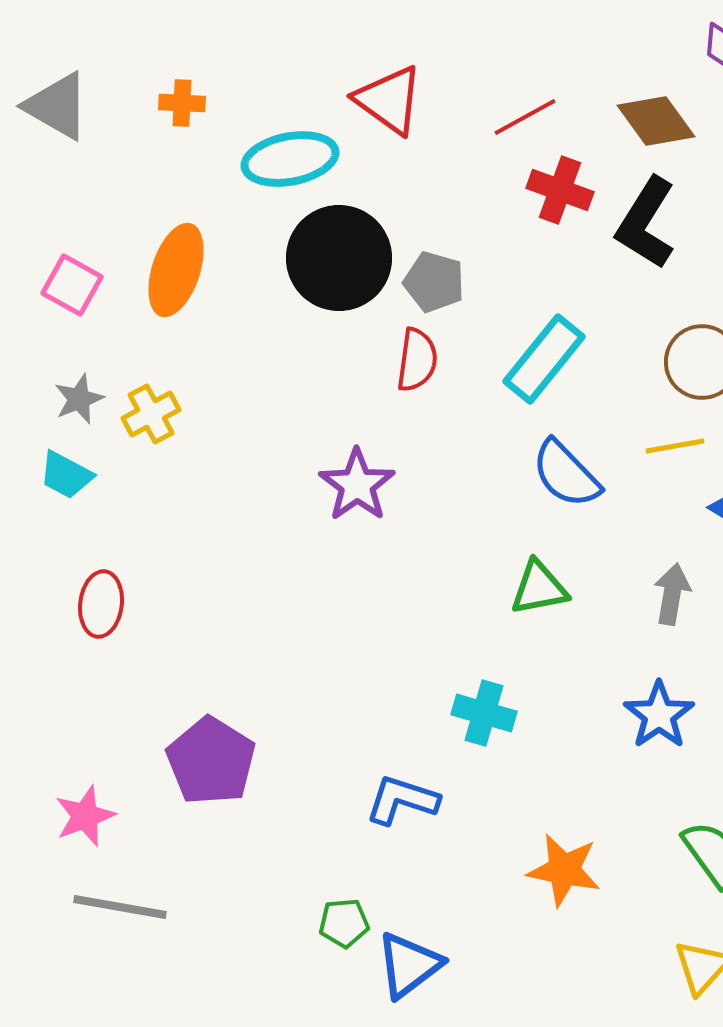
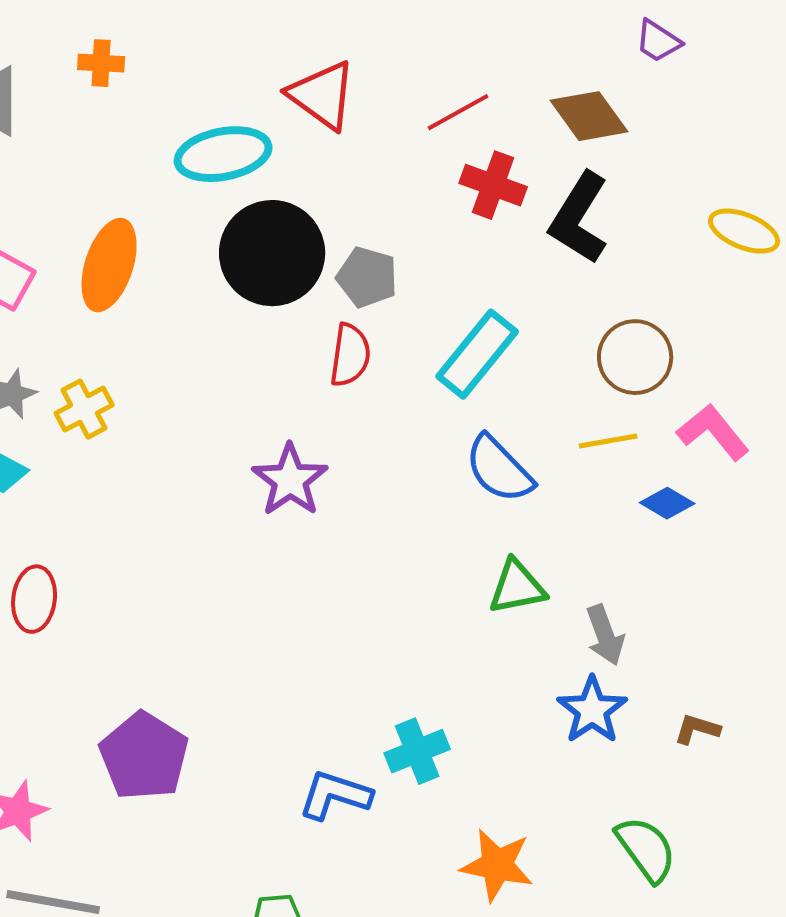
orange cross: (182, 103) -> (101, 63), moved
green triangle: (539, 588) -> (517, 587), moved
gray arrow: (672, 594) -> (605, 635), moved, turned 150
cyan cross: (484, 713) -> (417, 751), moved, turned -38

